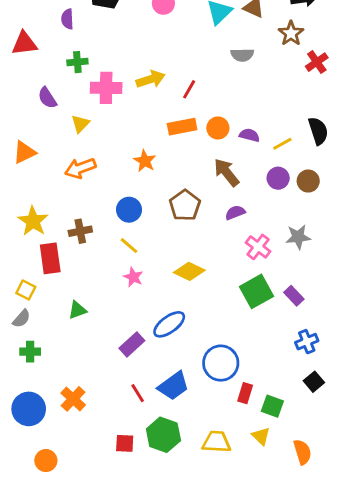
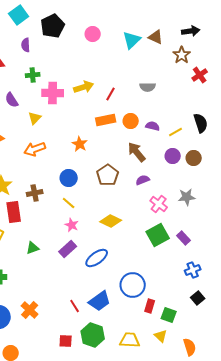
gray semicircle: (242, 55) -> (148, 87), moved
purple rectangle: (132, 344) -> (68, 249), moved

